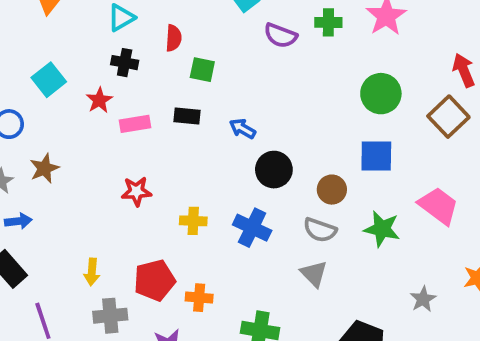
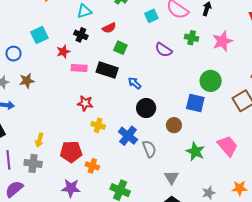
purple semicircle: (281, 35) -> (164, 50), moved
red semicircle: (174, 38) -> (109, 28), turned 48
black rectangle: (187, 116) -> (107, 70), size x1.5
blue square: (376, 156) -> (195, 103), moved
red star: (136, 191) -> (85, 103), moved
gray semicircle: (320, 230) -> (149, 149), moved, turned -144
gray triangle: (314, 274) -> (171, 177), moved
gray cross: (110, 316) -> (33, 163), moved

